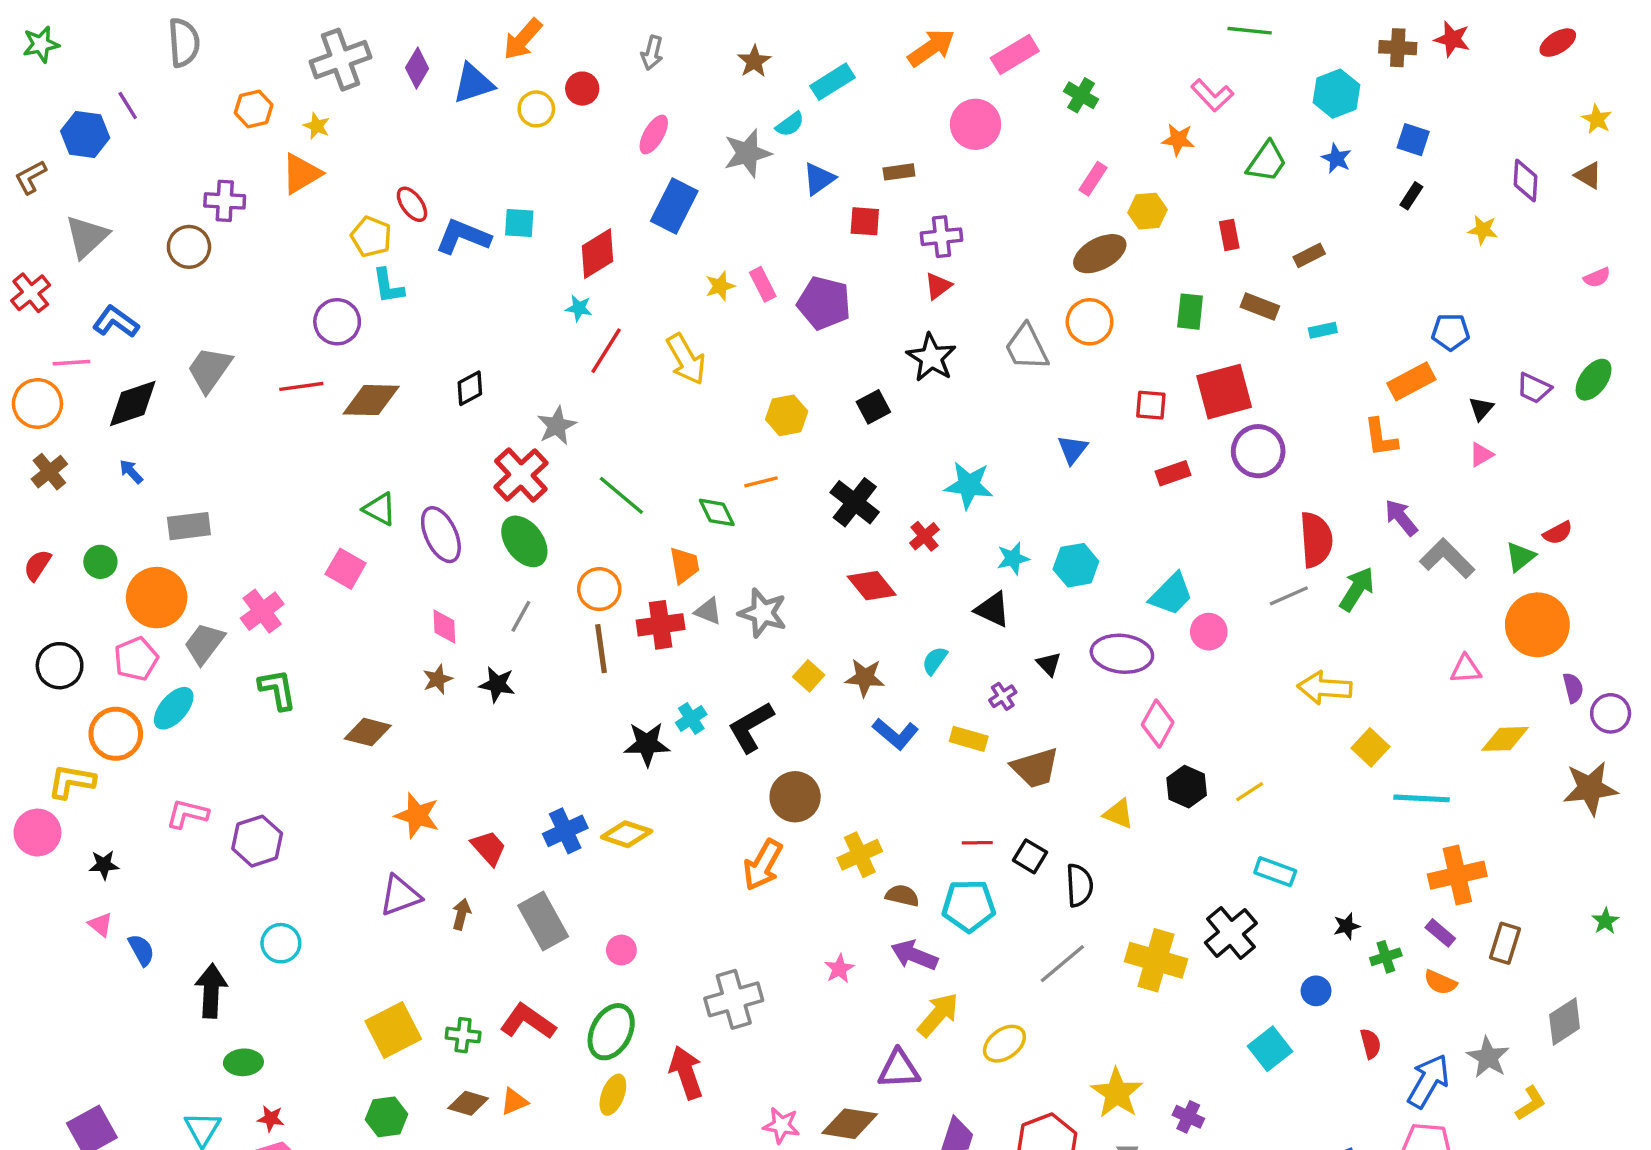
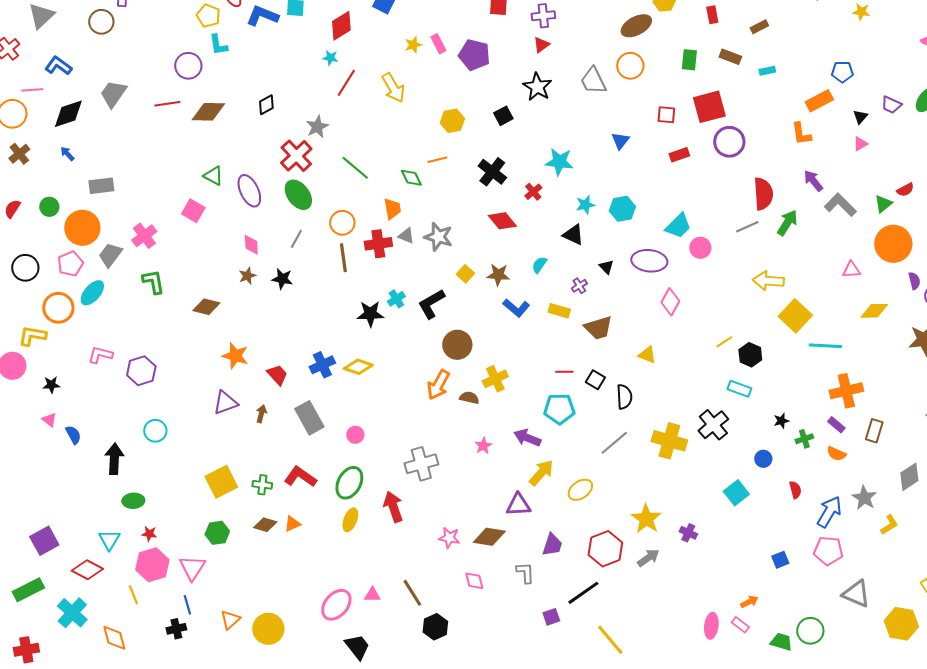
yellow square: (1371, 747) -> (795, 316), size x1.5
black hexagon: (1187, 787) -> (750, 355), moved
brown semicircle: (902, 896) -> (469, 398), moved

